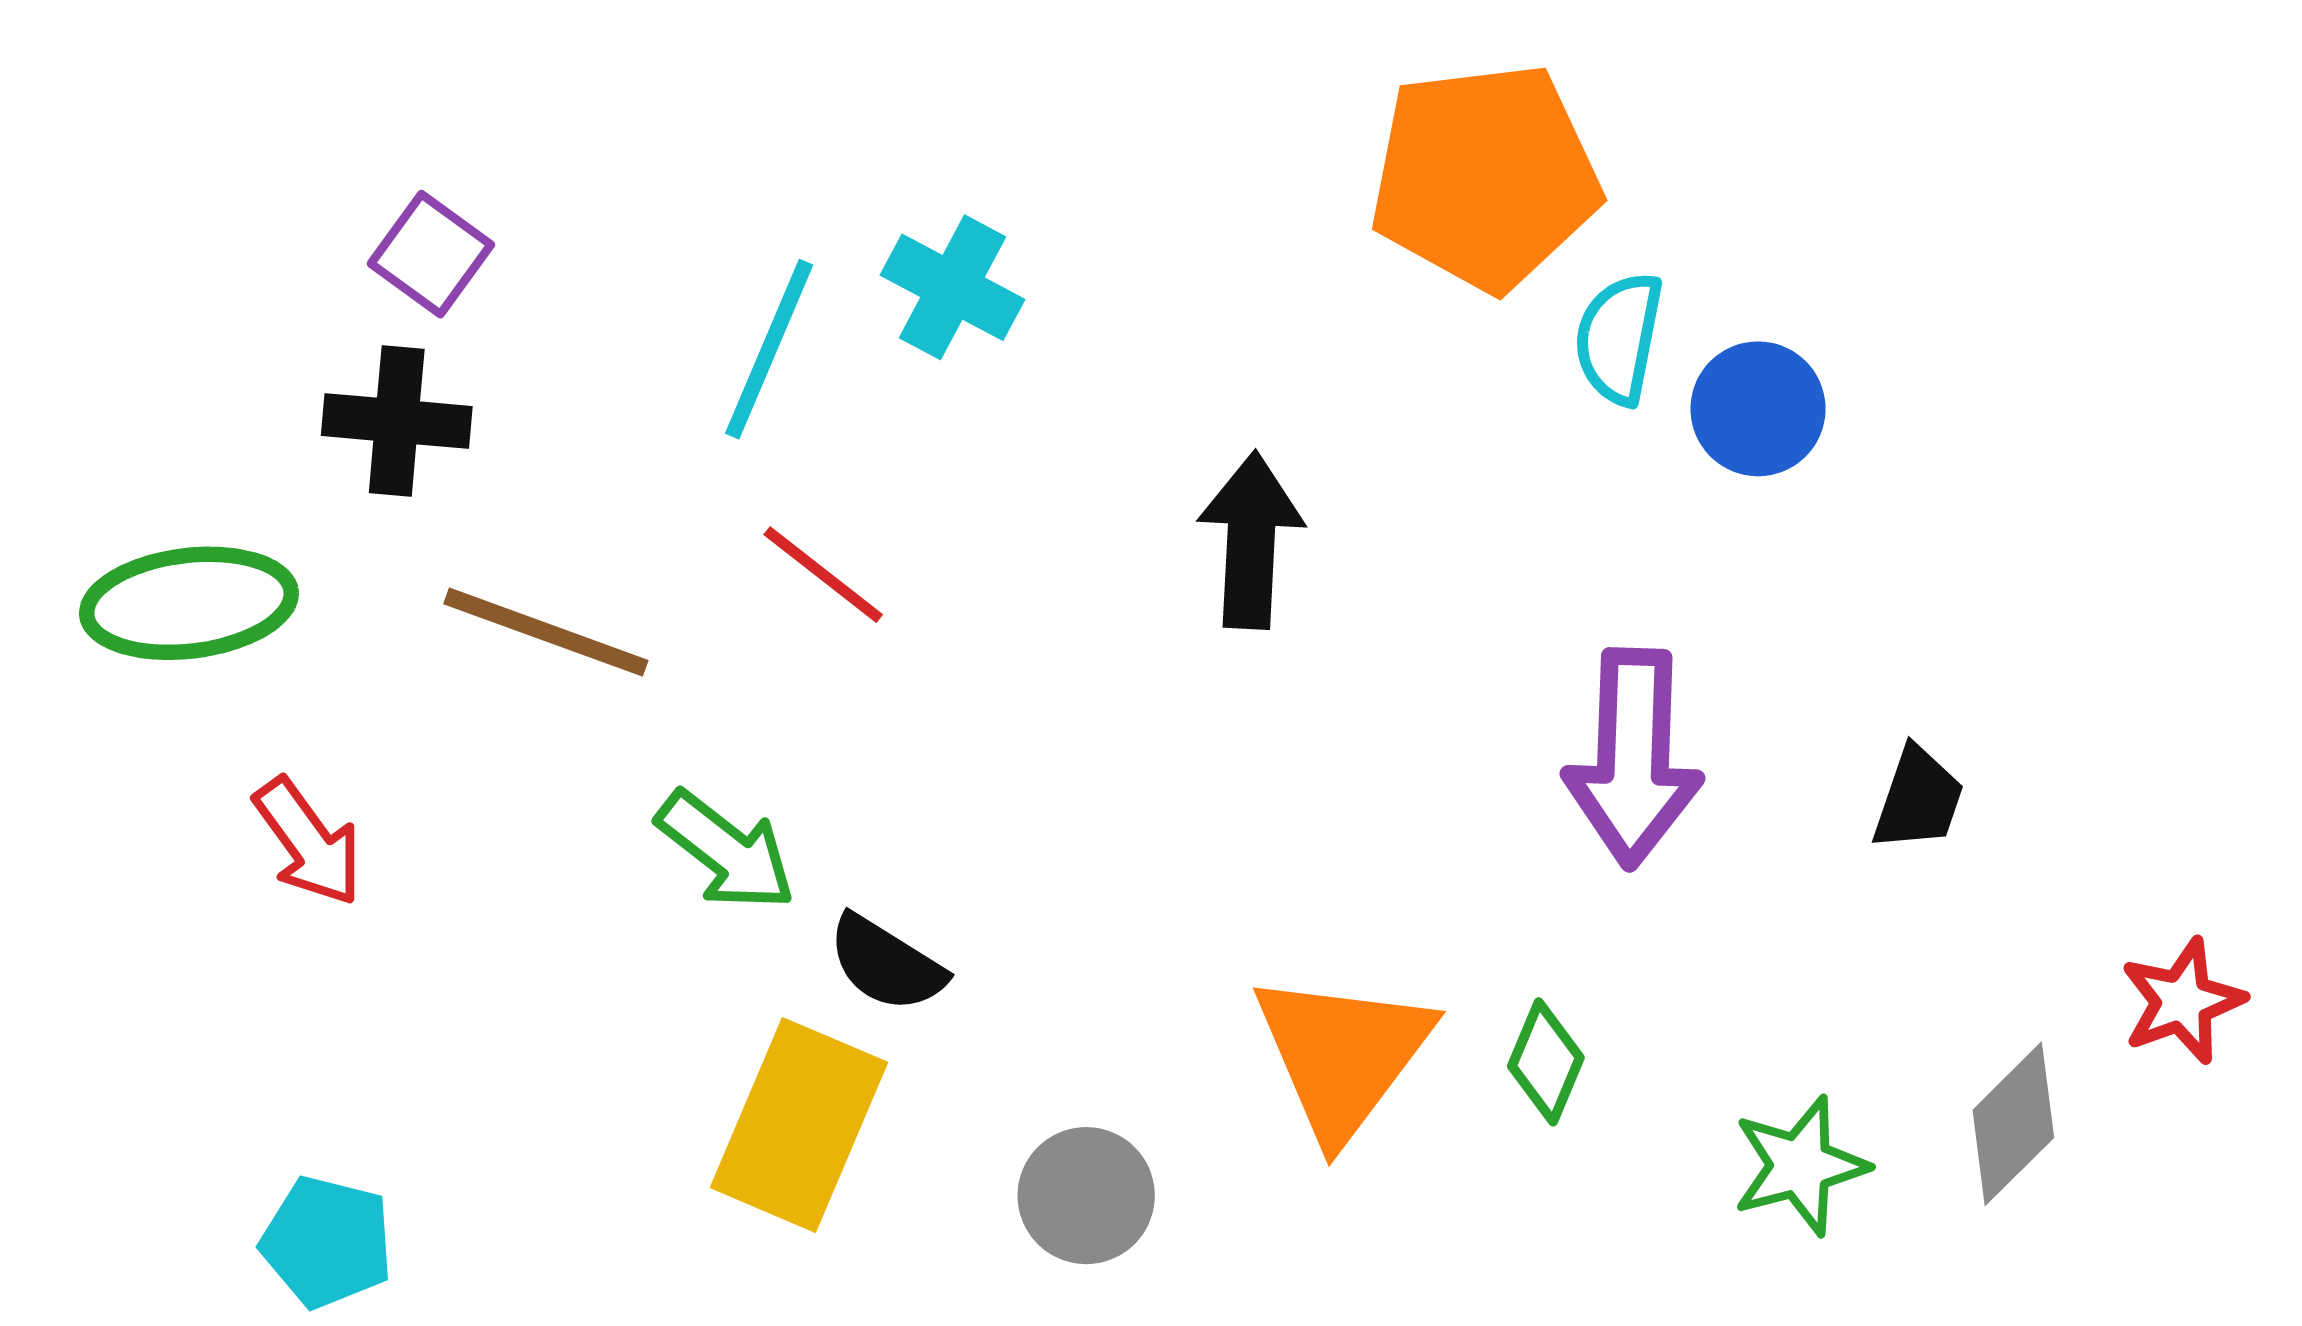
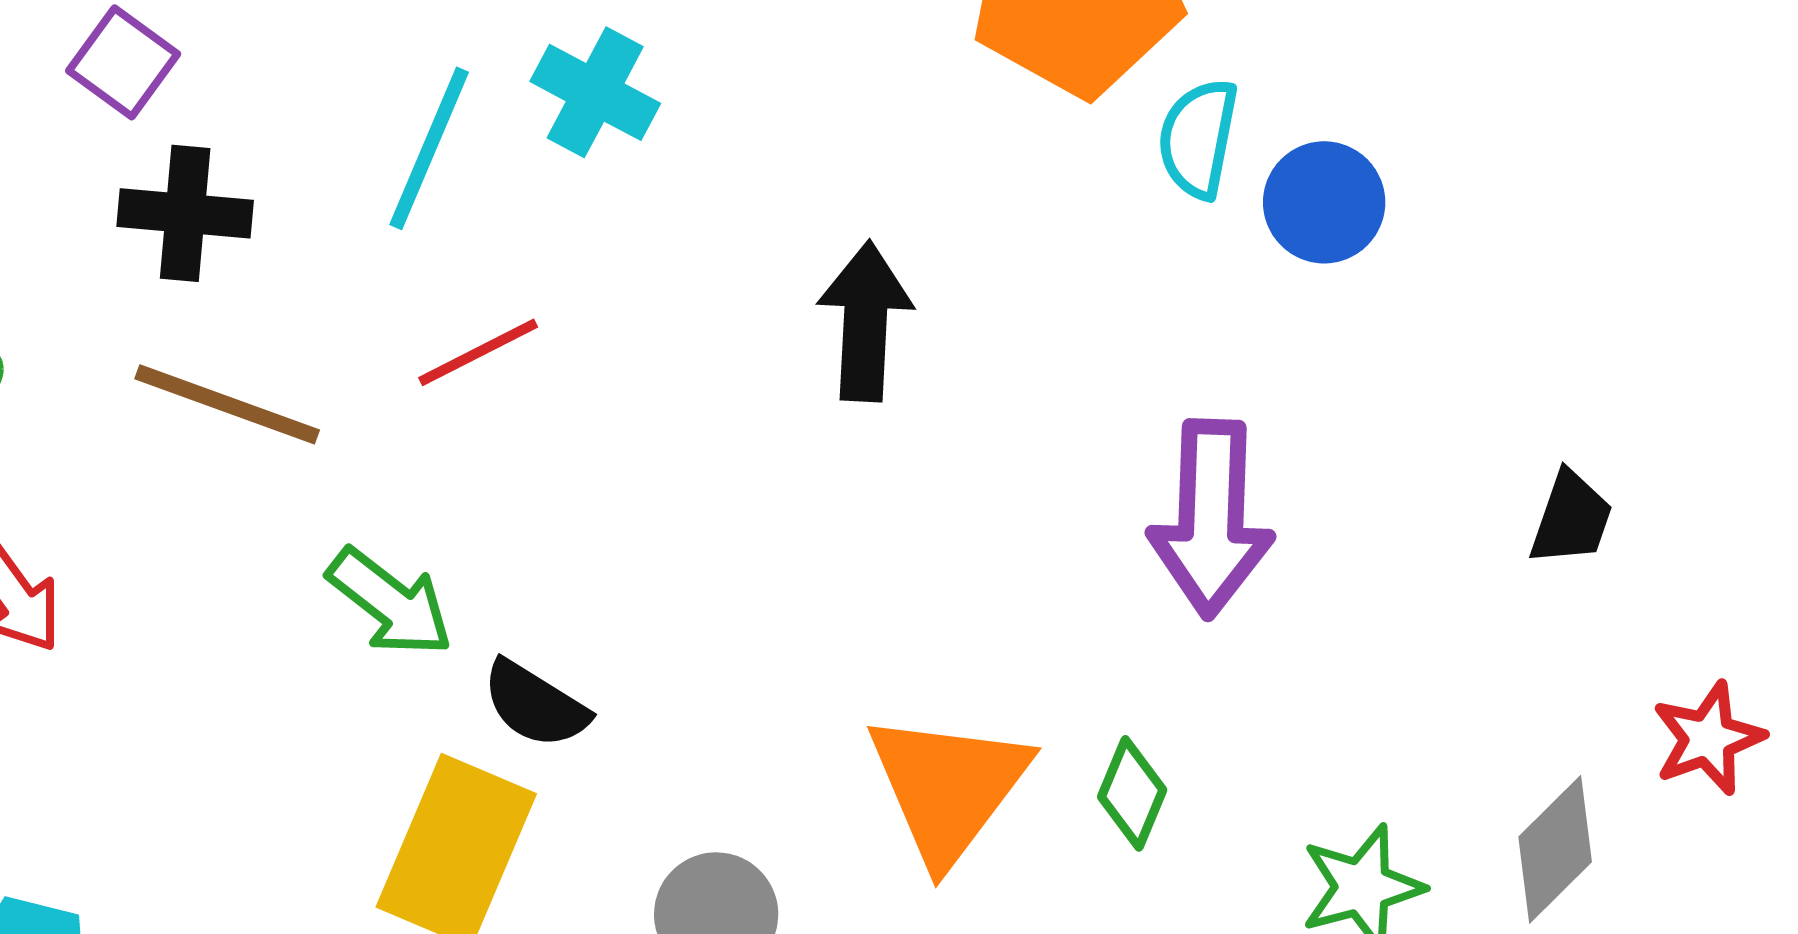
black cross: (397, 421) -> (185, 213), moved
red line: (823, 575) -> (478, 352), turned -65
black trapezoid: (1918, 799) -> (1571, 518), moved

